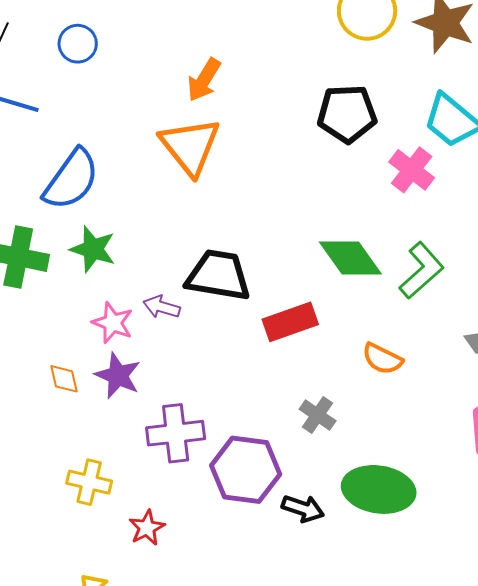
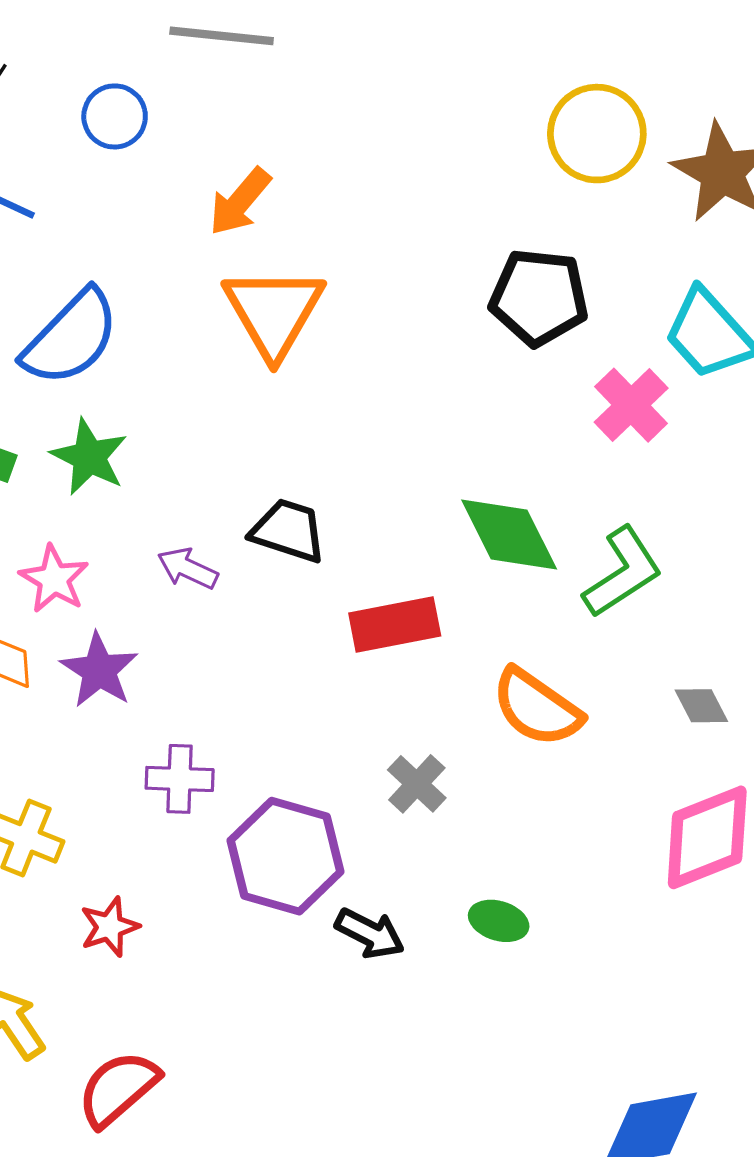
orange arrow: (204, 80) -> (240, 202), moved
black trapezoid: (218, 275) -> (288, 531), size x0.7
pink star: (113, 323) -> (54, 579), moved
orange semicircle: (382, 359) -> (537, 708), size x1.4
purple cross: (176, 433) -> (180, 779), size x0.7
green ellipse: (379, 489) -> (499, 921), size x0.5

